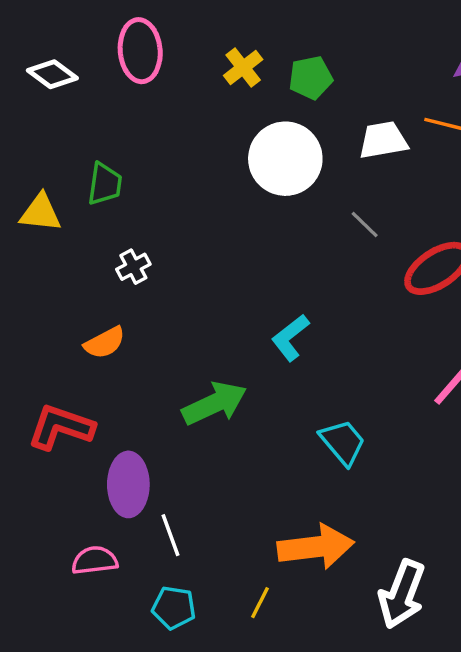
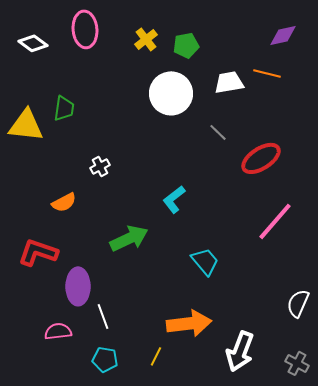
yellow triangle: (41, 213) -> (26, 125), size x1.4
white cross: (133, 267) -> (100, 166), moved

